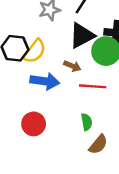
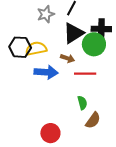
yellow semicircle: (35, 51) -> (36, 49), turned -135
red circle: (34, 124) -> (50, 133), moved

